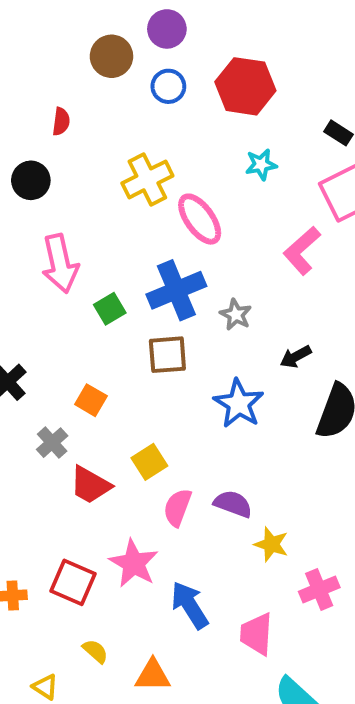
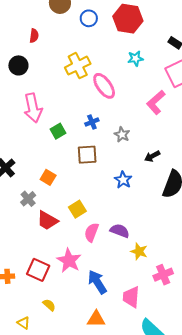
blue cross: (176, 290) -> (92, 122), size x0.5
blue star: (239, 404) -> (123, 180), size x0.7
orange triangle: (153, 675) -> (96, 319), moved

